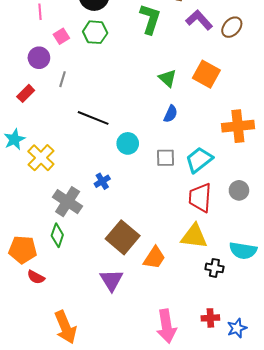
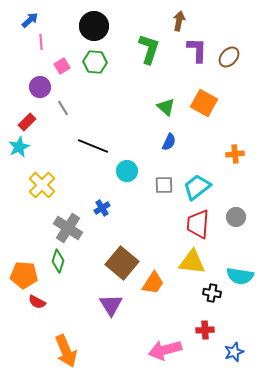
purple L-shape: (199, 20) -> (197, 50), turned 44
gray line: (62, 79) -> (63, 108), turned -49
orange cross: (238, 126) -> (235, 154), size x0.6
cyan star: (14, 139) -> (19, 147), moved
red cross: (210, 318) -> (205, 330), moved
pink arrow: (167, 326) -> (165, 350), turned 84

